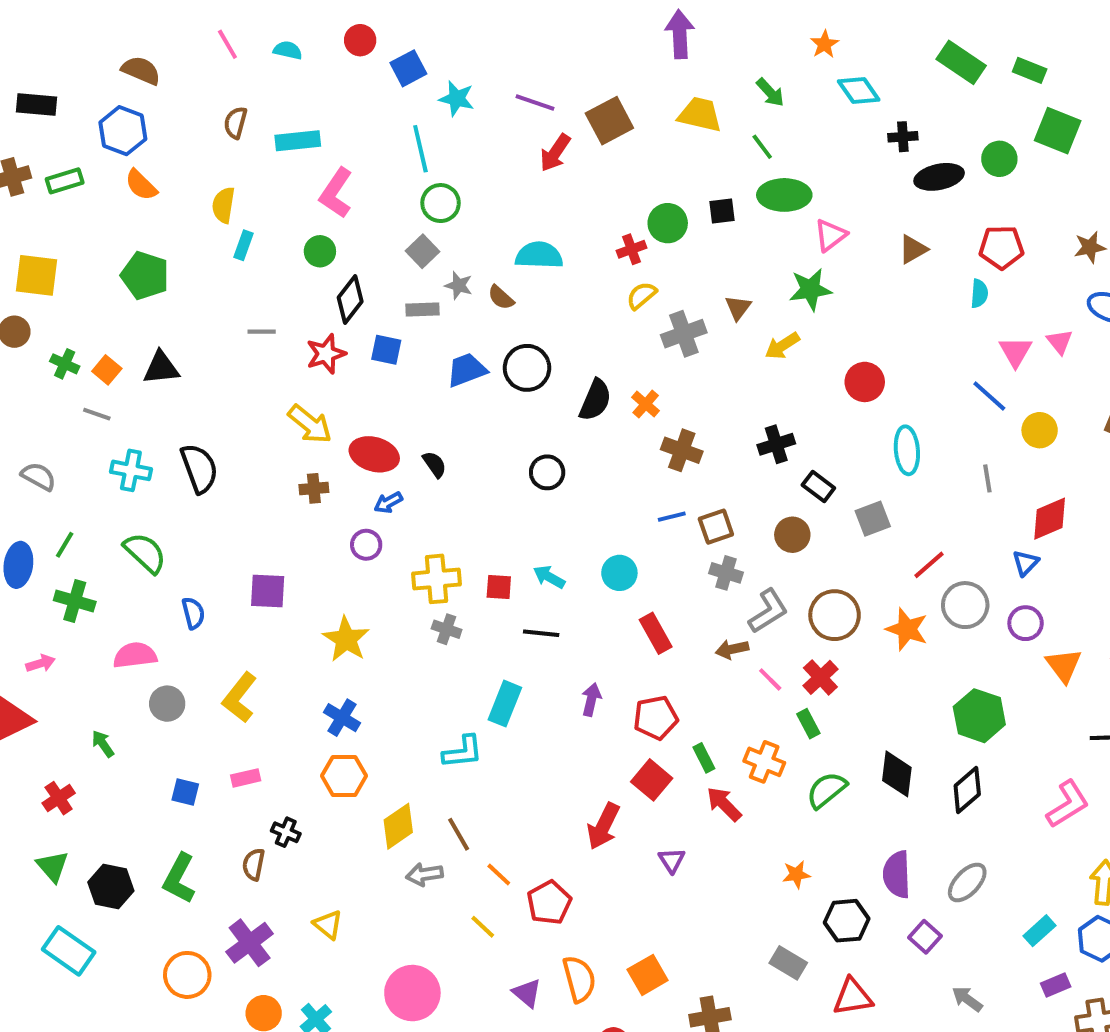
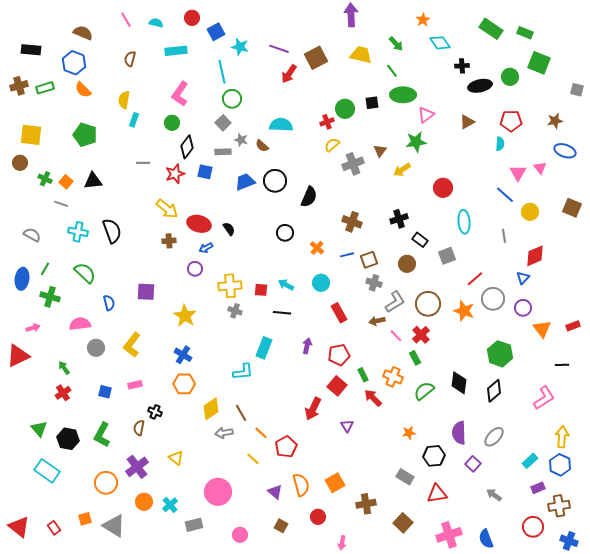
cyan rectangle: (298, 141) -> (176, 51), moved
orange cross: (646, 404) -> (317, 248), moved
red cross: (59, 798) -> (63, 393), moved

